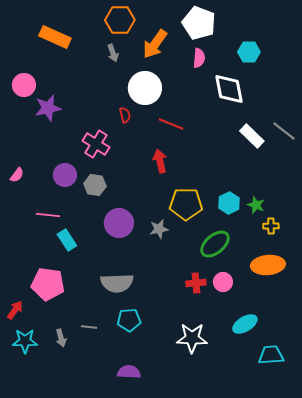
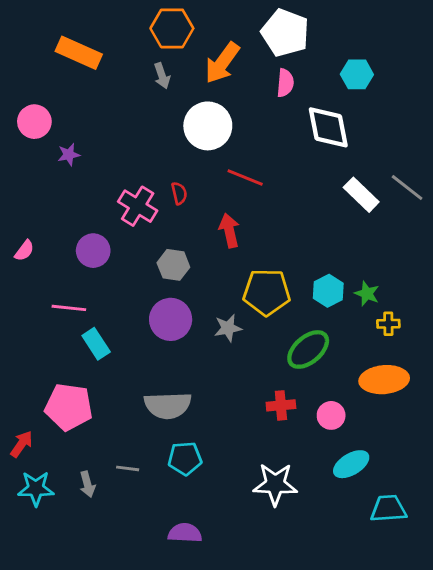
purple star: (48, 108) -> (69, 155), size x0.6
red semicircle: (125, 115) -> (179, 193), moved
gray hexagon: (95, 185) -> (173, 265), moved
pink circle: (223, 282) -> (331, 415), moved

